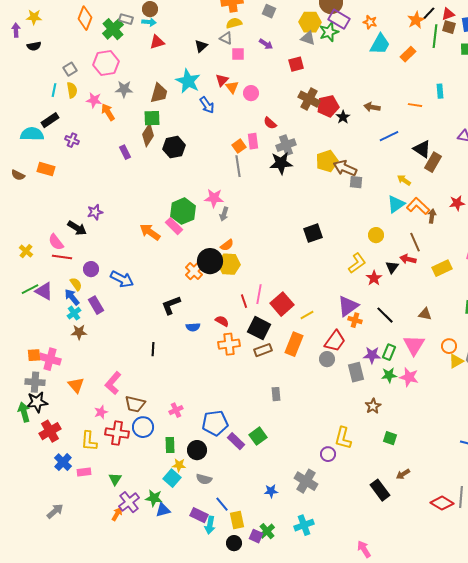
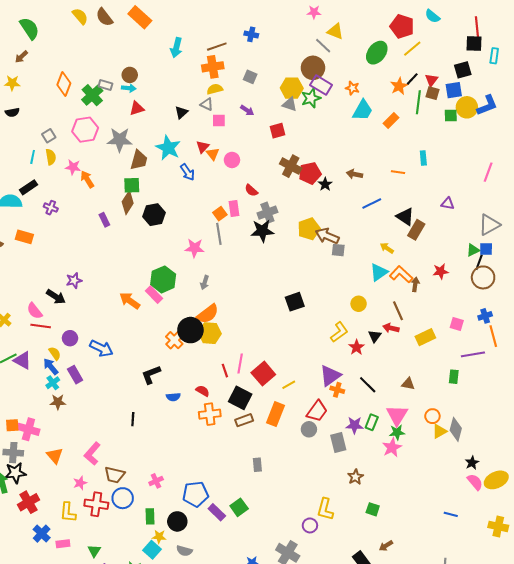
red triangle: (448, 14) -> (431, 80), turned -32
gray star: (124, 89) -> (120, 140), moved, size x1.4
pink star: (214, 198) -> (195, 248), moved
orange semicircle: (227, 245) -> (208, 314), size x1.6
green star: (389, 375) -> (397, 432), moved
pink star: (409, 377) -> (392, 448), turned 30

